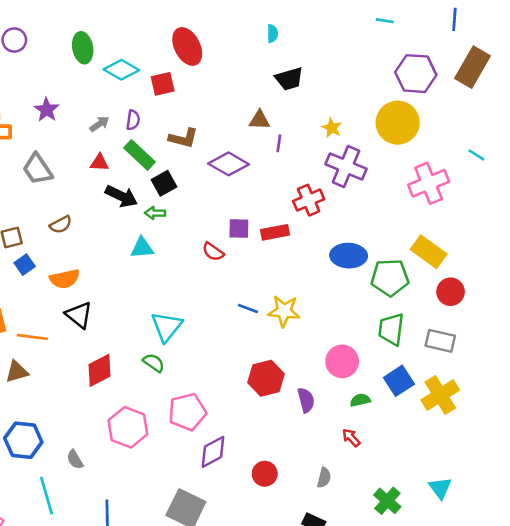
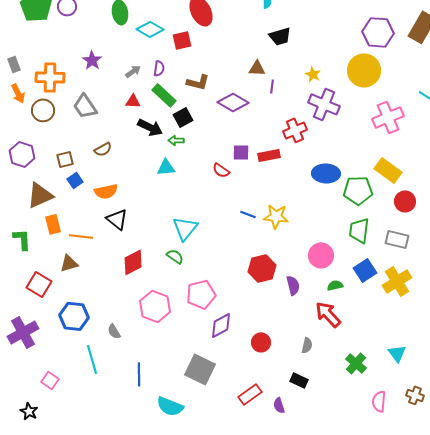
red arrow: (351, 438) -> (328, 314), size x1.8

